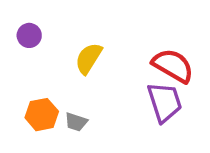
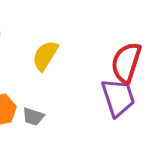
red semicircle: (173, 66) -> (126, 63), turned -102

